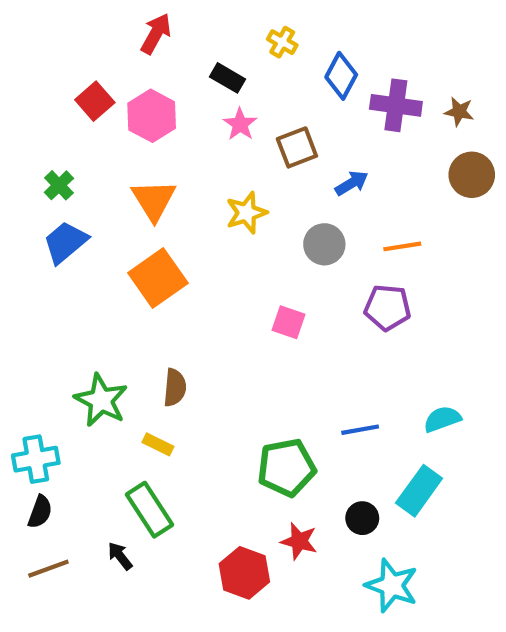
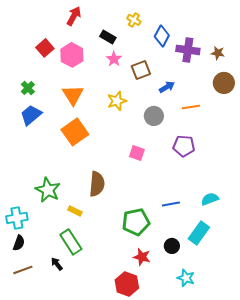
orange line: (402, 246) -> (191, 107), moved
brown semicircle: (175, 388) -> (97, 184), moved, size x1.4
red hexagon: (244, 573) -> (127, 284), moved
cyan star: (392, 585) -> (186, 278), size x0.7

